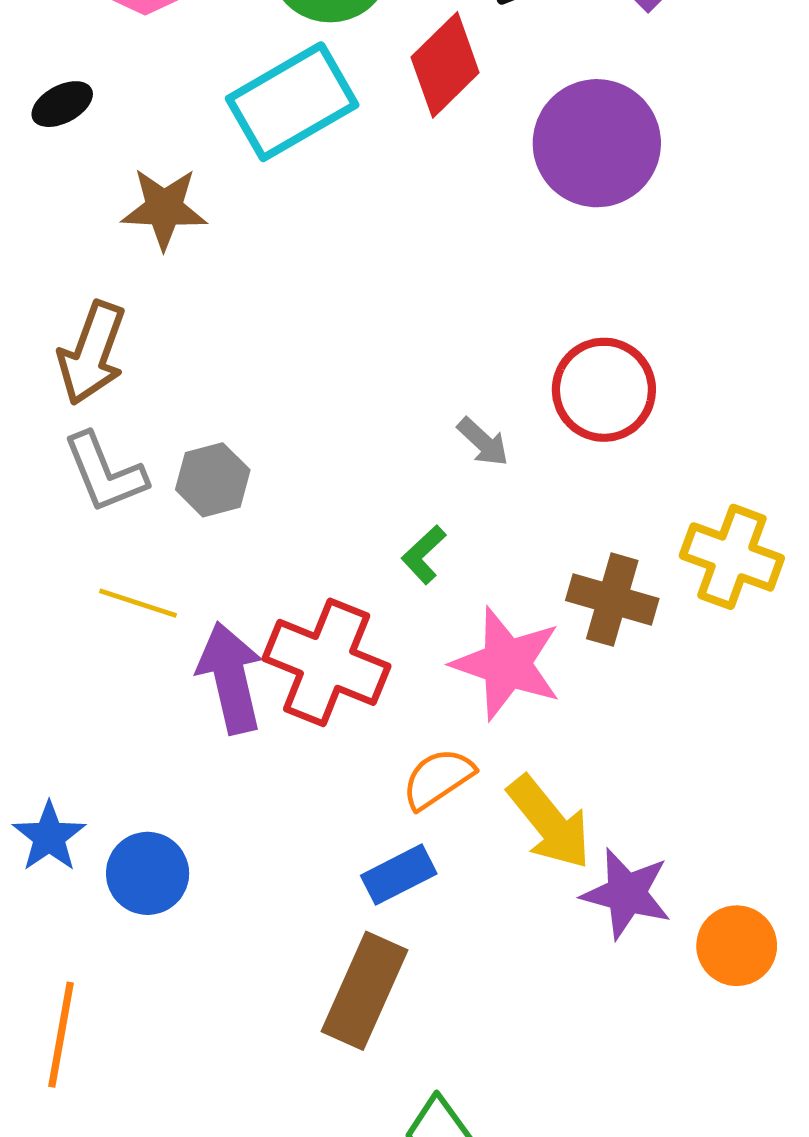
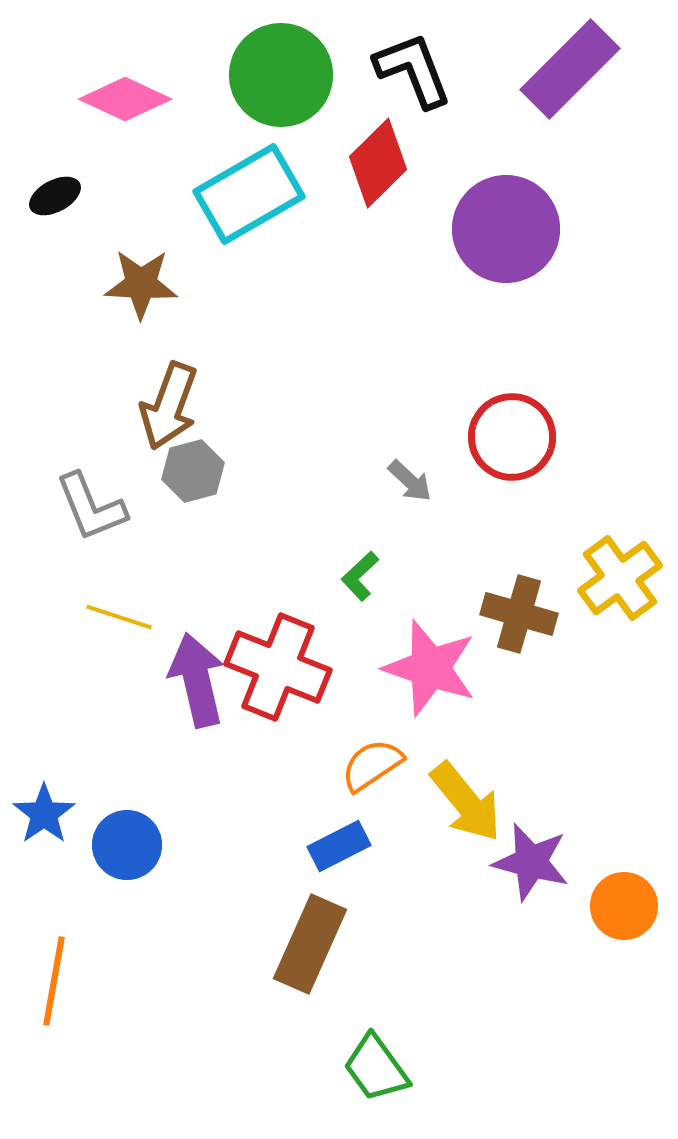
brown arrow: (92, 353) -> (169, 406), moved
gray hexagon: (213, 480) -> (193, 471), moved
yellow cross: (732, 557) -> (620, 578), turned 34

